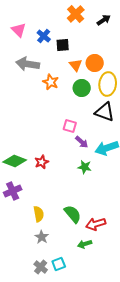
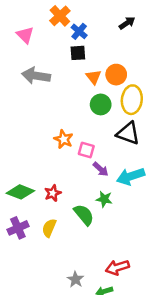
orange cross: (76, 14) -> (60, 16), moved
blue cross: (44, 36) -> (79, 31), moved
orange star: (51, 82) -> (64, 139), moved
yellow semicircle: (39, 214) -> (49, 228), moved, turned -147
green semicircle: (73, 214) -> (84, 215), moved
gray star: (42, 237) -> (75, 279), moved

